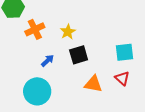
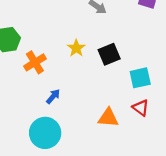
yellow star: (68, 32) -> (76, 48), moved
black square: (79, 55) -> (109, 54), moved

